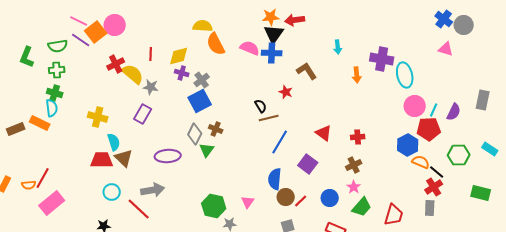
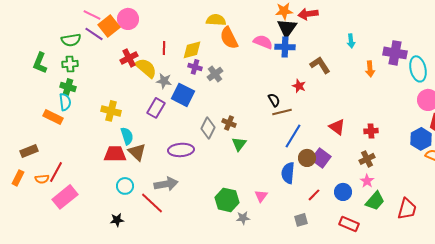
green L-shape: (27, 57) -> (40, 63), moved
blue square: (200, 101) -> (183, 95), moved, turned -35
brown rectangle: (16, 129) -> (29, 151), moved
green triangle: (207, 150) -> (239, 144), moved
brown circle: (286, 197) -> (307, 158), moved

